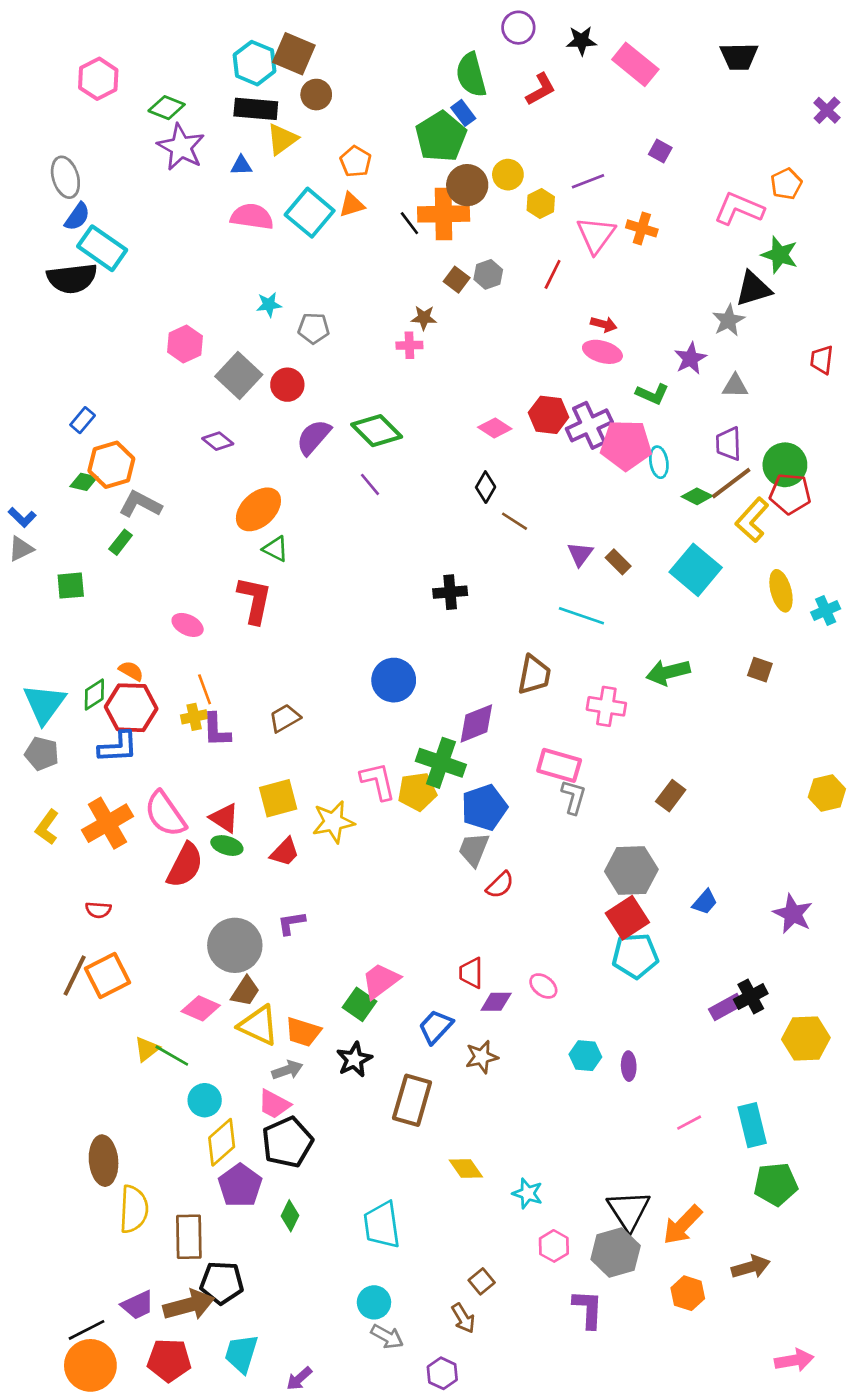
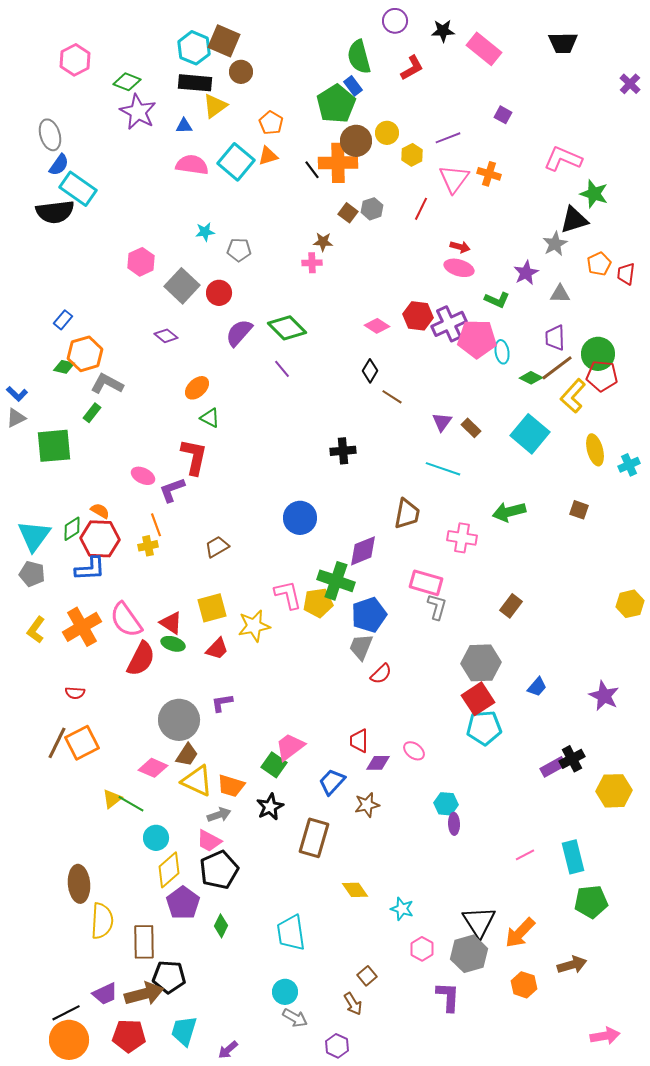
orange pentagon: (786, 184) -> (599, 264), moved
orange ellipse: (258, 509) -> (197, 388), size x0.7
green square: (71, 586) -> (54, 446), size x1.6
purple L-shape: (216, 730) -> (172, 490), moved, turned 72
purple ellipse: (629, 1066) -> (454, 824), moved

